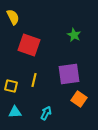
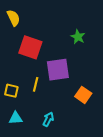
purple square: (69, 74) -> (58, 70), moved
orange square: (79, 99) -> (83, 95), moved

